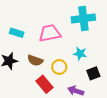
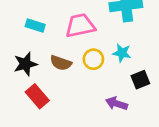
yellow circle: (59, 67) -> (93, 59), moved
red rectangle: (45, 84) -> (37, 96), moved

